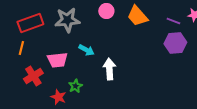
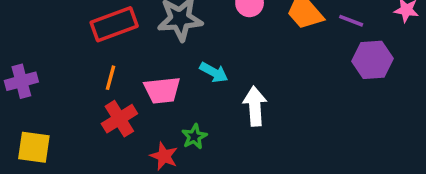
purple line: (173, 21) -> (351, 21), moved
orange line: (21, 48) -> (110, 78), moved

